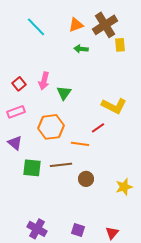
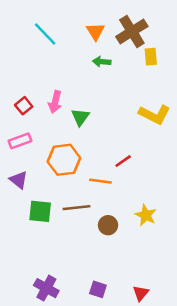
orange triangle: (76, 25) -> (95, 31), turned -42
yellow L-shape: (114, 106) -> (155, 114), moved
yellow star: (124, 187) -> (146, 215), moved, turned -30

